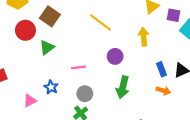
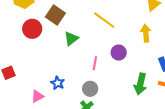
green triangle: (47, 47) -> (71, 39), moved
pink line: (79, 67) -> (95, 63), moved, turned -72
green arrow: (123, 87) -> (140, 84), moved

